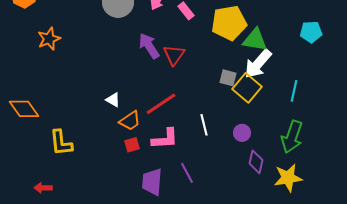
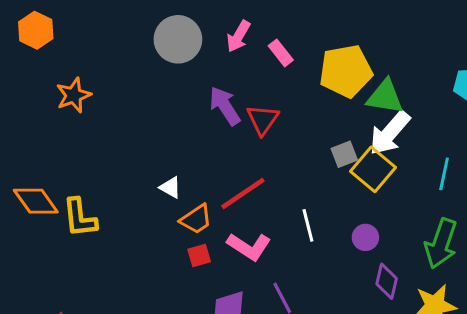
gray square: (228, 78) -> (344, 154), turned -36
pink L-shape: (165, 139) -> (249, 246), turned 36
yellow L-shape: (61, 143) -> (80, 218), moved

